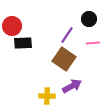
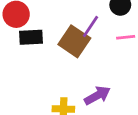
brown square: (64, 59) -> (74, 41), moved

